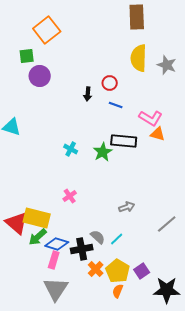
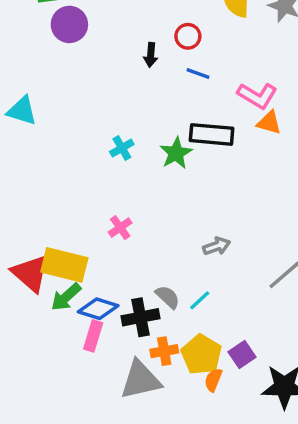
cyan cross: (71, 149) -> (122, 148), turned 32
orange cross: (96, 269) -> (164, 351), turned 35
gray triangle: (56, 289) -> (140, 380), moved, turned 44
orange semicircle: (118, 291) -> (213, 380), moved

